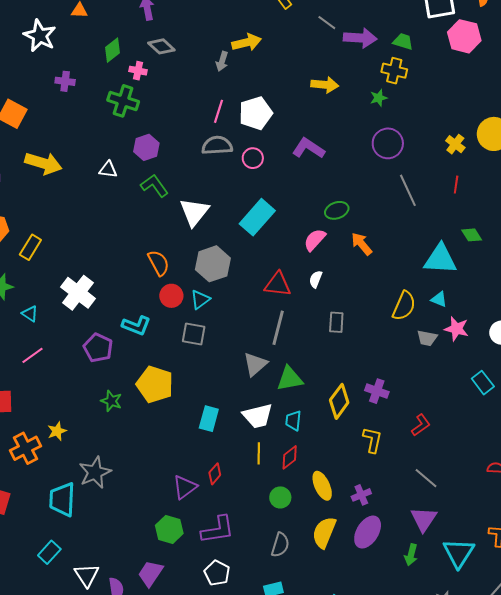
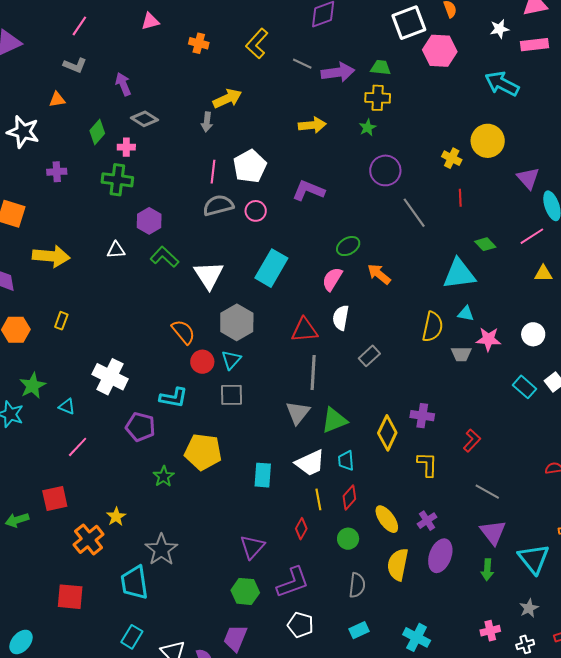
yellow rectangle: (30, 247) -> (61, 321), moved, size x0.7
white semicircle: (316, 279) -> (341, 318), size x1.4
gray rectangle: (336, 322) -> (369, 356), turned 55
green star: (111, 401) -> (164, 476), turned 30
red diamond: (215, 474) -> (301, 529), moved

